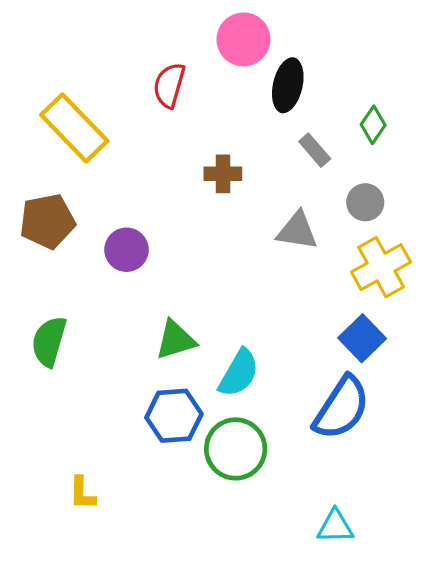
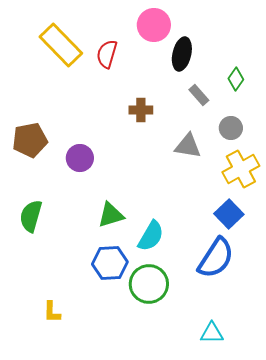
yellow rectangle: (74, 128) -> (61, 45), moved

